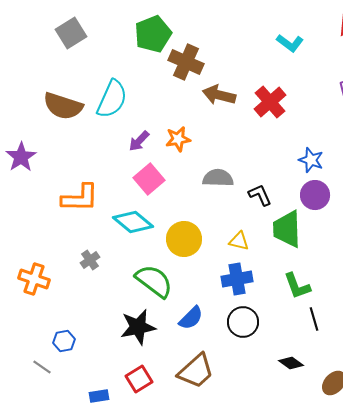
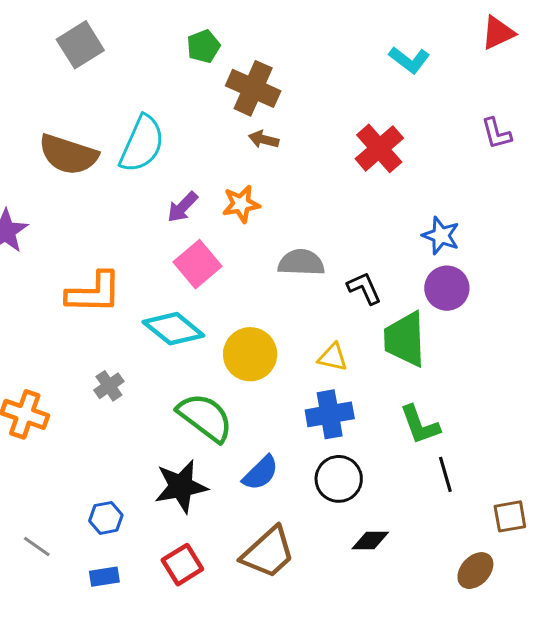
green pentagon: (153, 34) -> (204, 46), size x0.6
brown arrow: (219, 95) -> (264, 139), moved, size x0.6
blue hexagon: (64, 341) -> (106, 518), moved
black diamond: (291, 363) -> (370, 540), moved, turned -35
blue rectangle: (99, 396) -> (104, 577), moved

